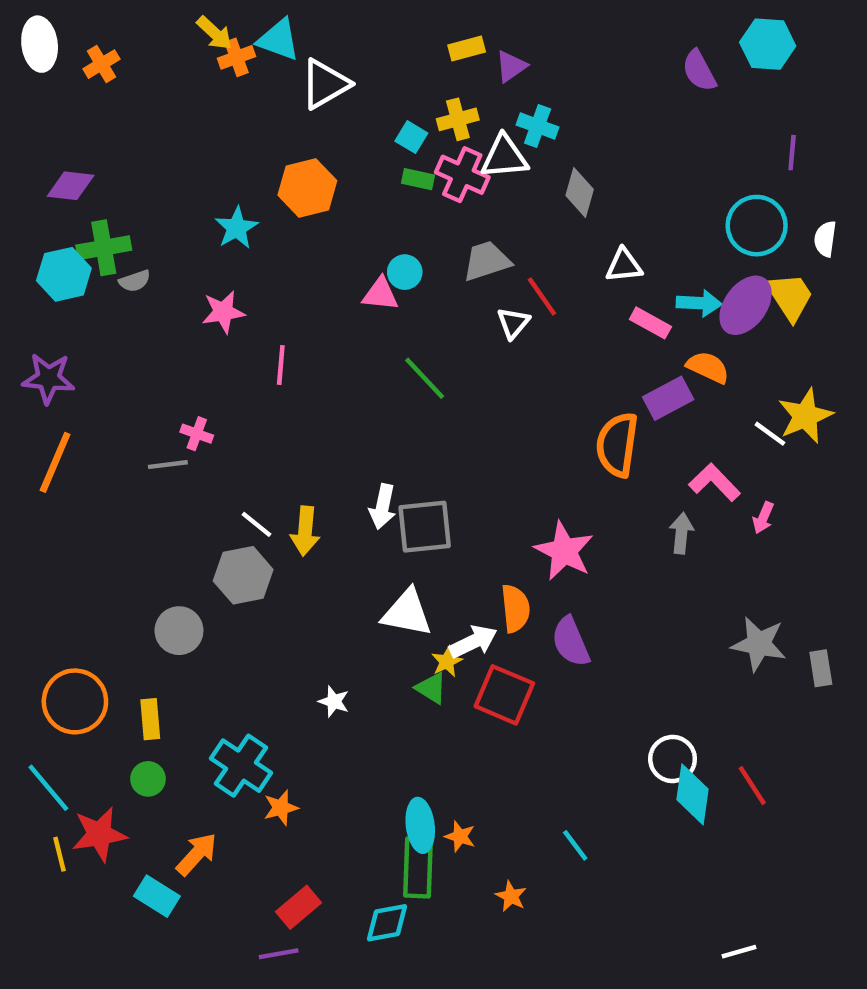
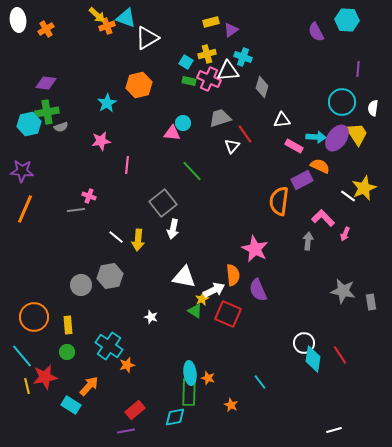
purple diamond: (71, 186) -> (46, 83), moved
gray square: (425, 527) -> (163, 203), moved, turned -32
gray hexagon: (243, 575) -> (110, 276), moved

